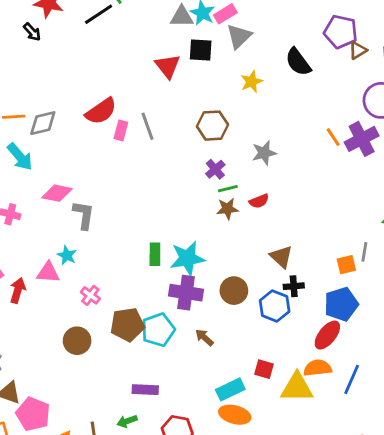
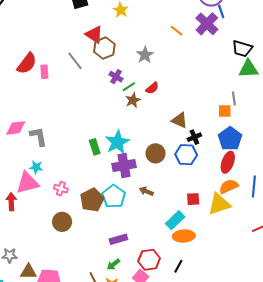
red triangle: (168, 66) -> (94, 35), moved
gray line: (148, 126) -> (75, 61), moved
orange line: (333, 137) -> (177, 31), moved
orange square: (346, 265) -> (225, 111), turned 32
pink triangle: (48, 272) -> (28, 183), size x1.4

